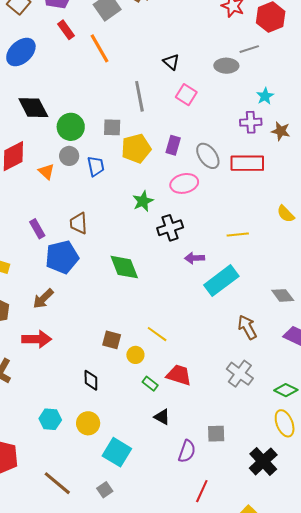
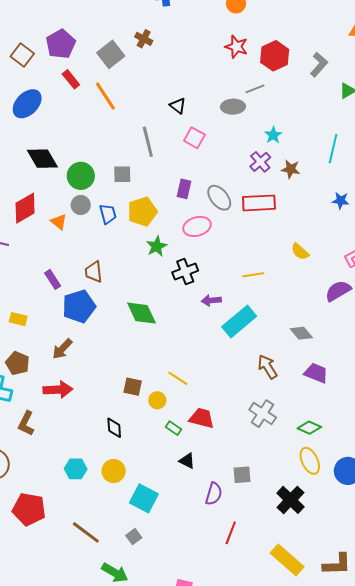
purple cross: (251, 122) -> (260, 162), turned -35
yellow pentagon: (136, 148) -> (142, 212), moved

